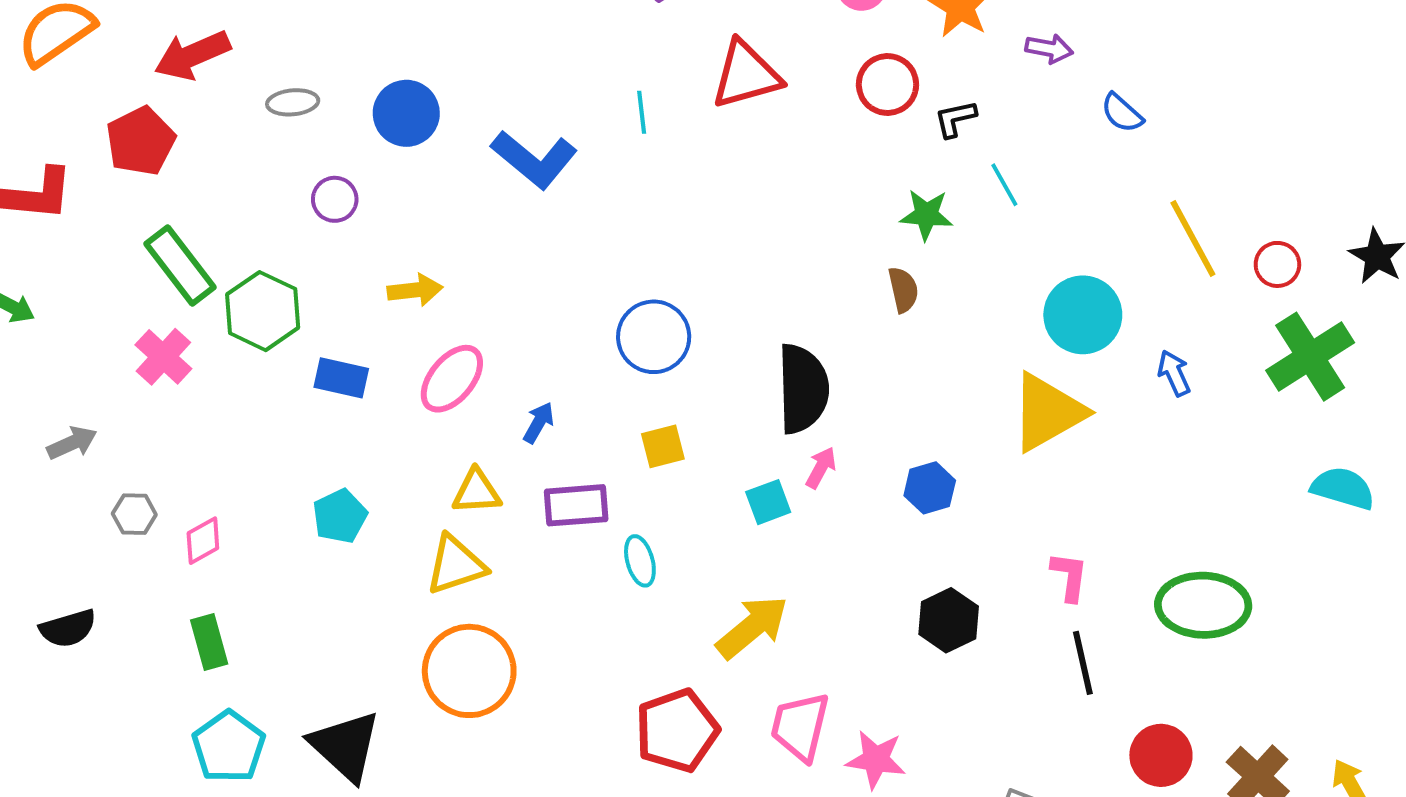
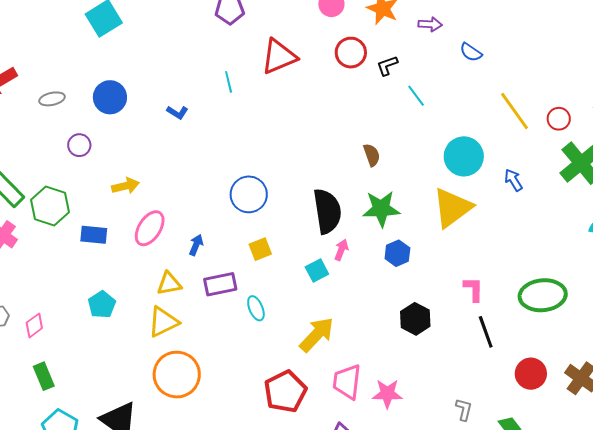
blue L-shape: (534, 159) -> (177, 112), size x0.5
green star: (926, 215) -> (381, 209), moved, size x1.4

